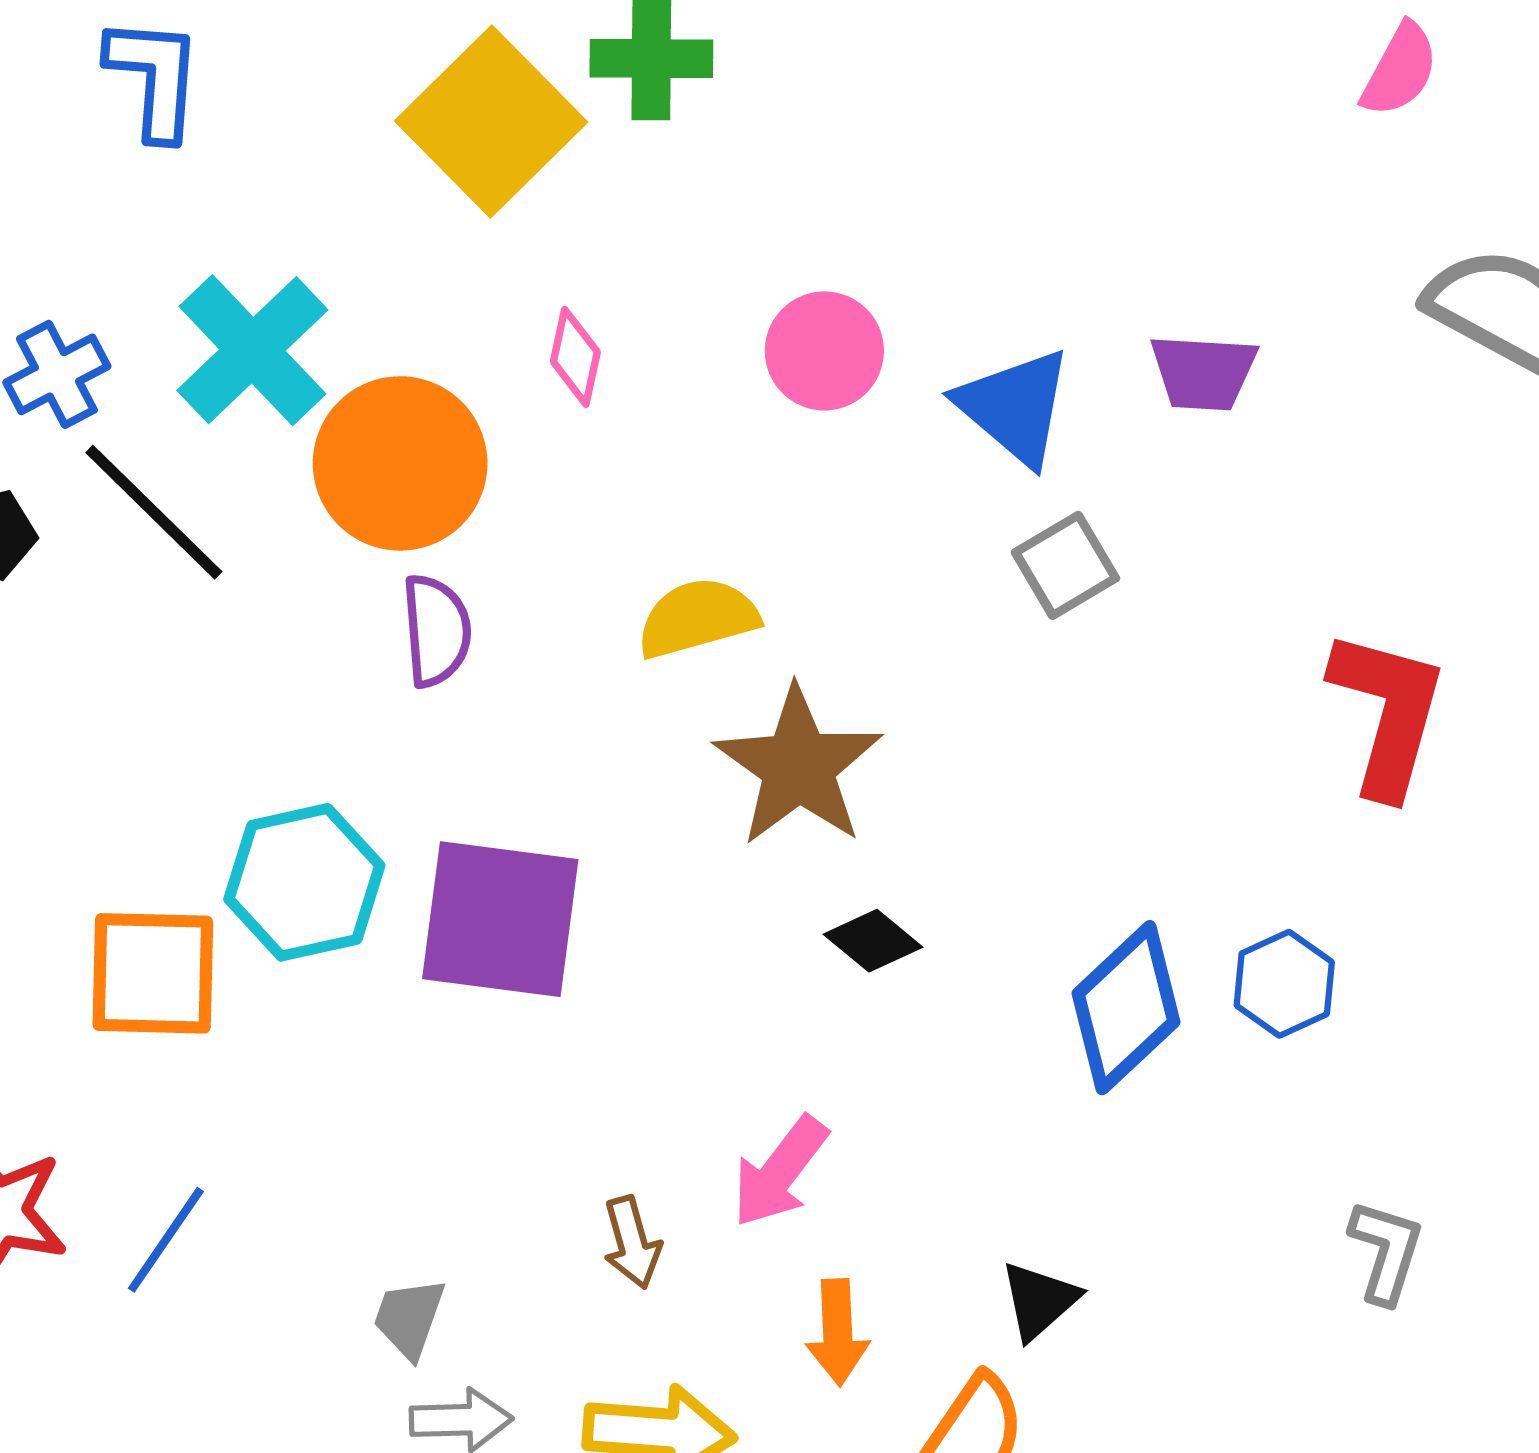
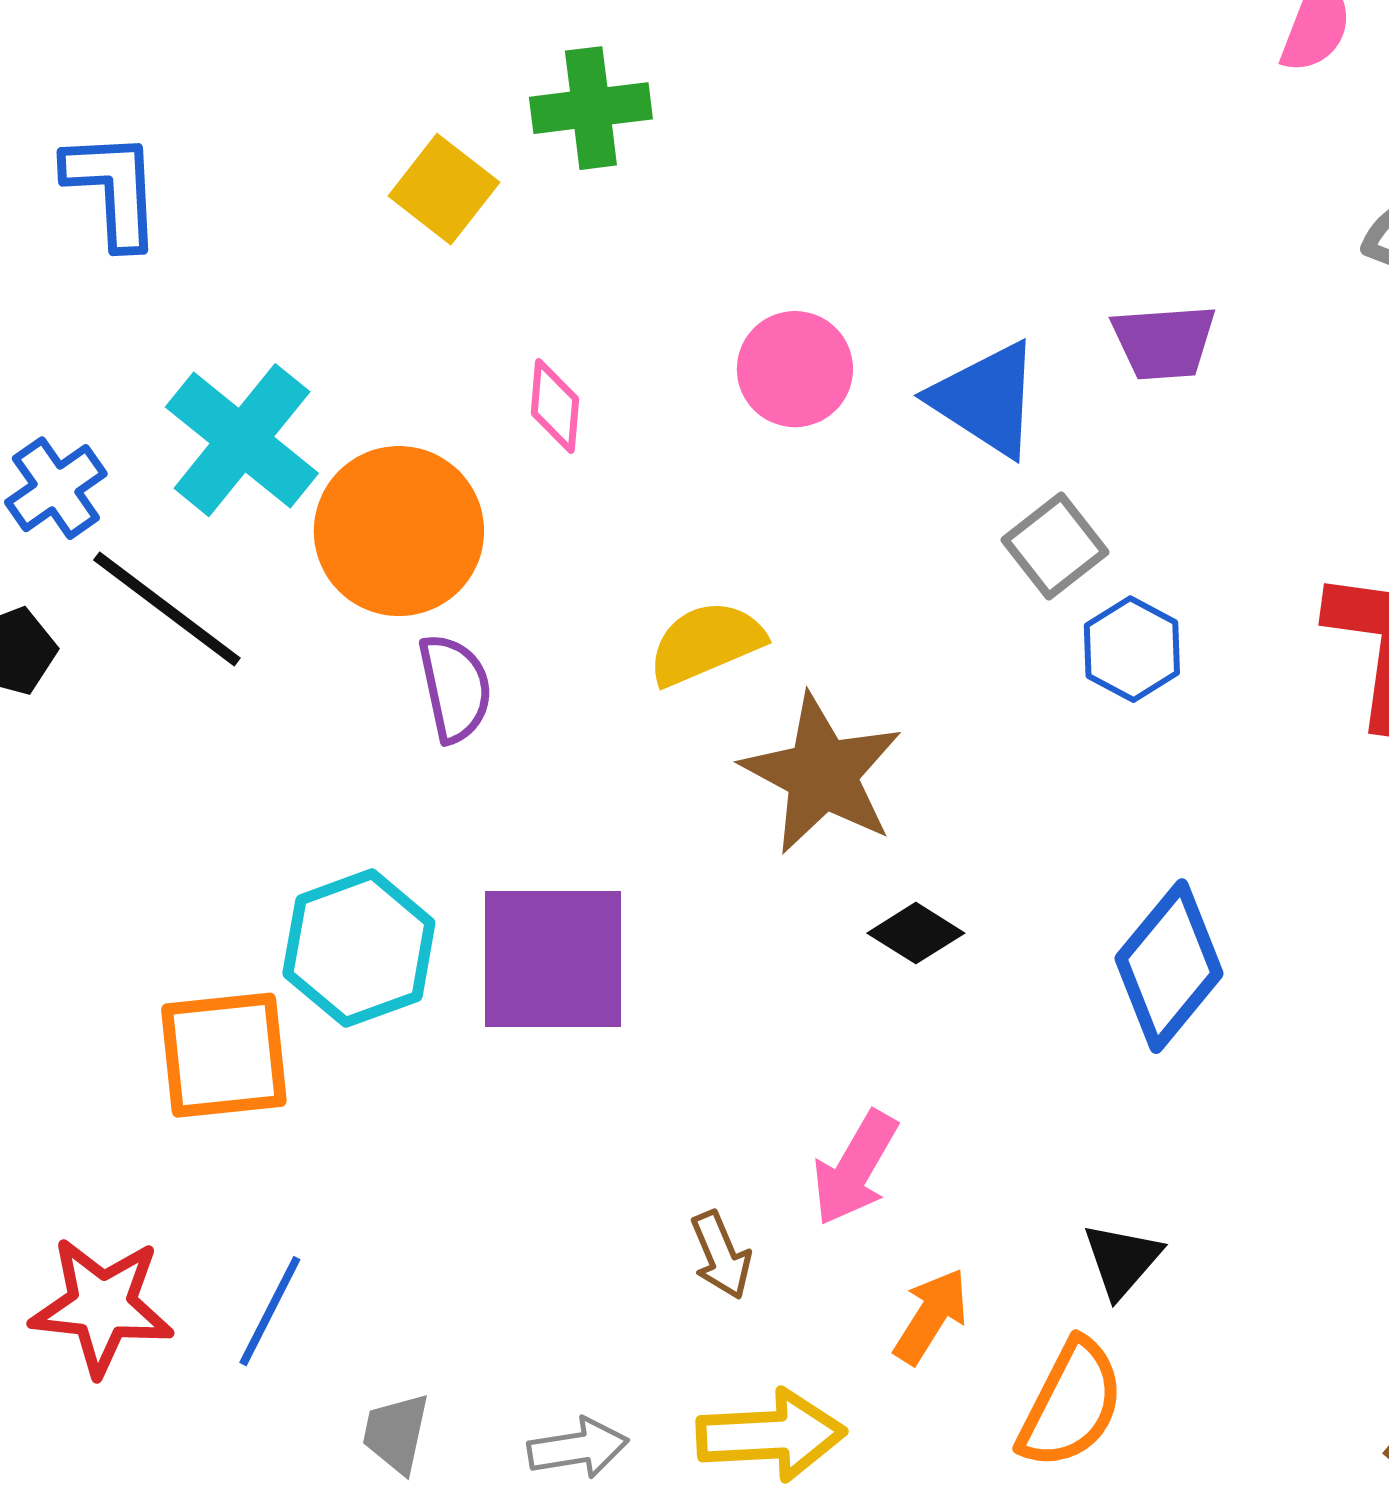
yellow square: (491, 121) -> (444, 189), size x0.6
blue hexagon: (1284, 984) -> (1132, 649), moved
gray trapezoid: (409, 1318) -> (396, 1433), moved
orange arrow: (838, 1332) -> (931, 1316), turned -138

